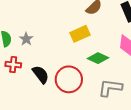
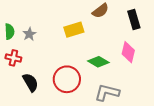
yellow rectangle: (80, 34) -> (74, 30), moved
black semicircle: (41, 74) -> (30, 82), moved

